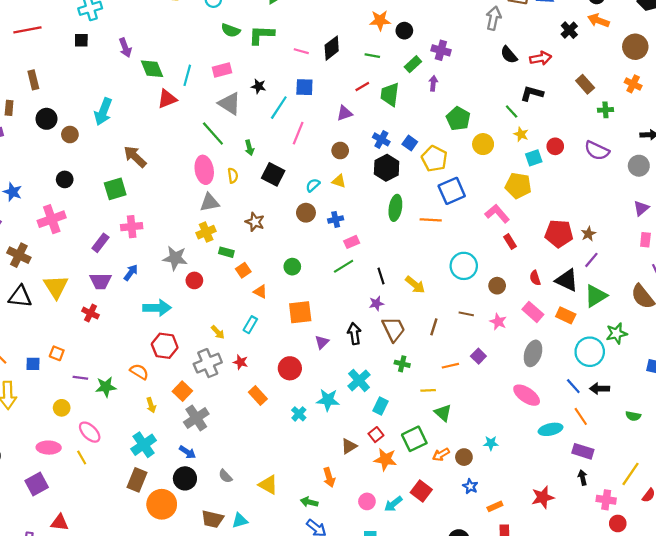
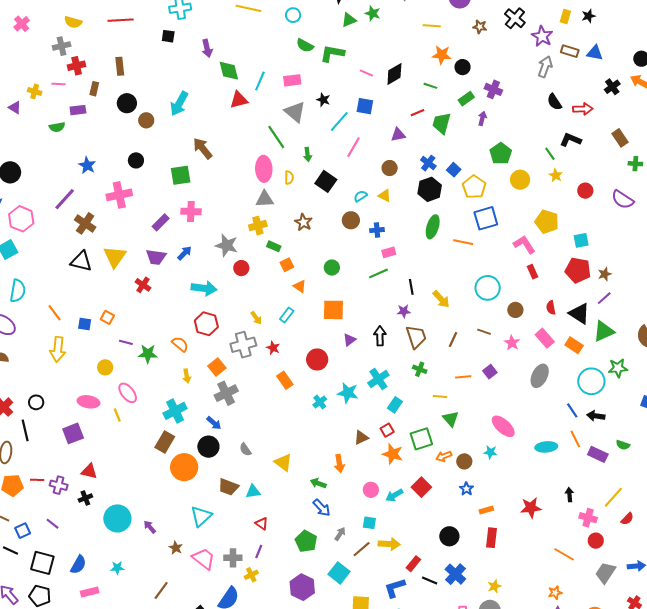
cyan square: (534, 158) -> (581, 240), moved
pink ellipse: (527, 395) -> (503, 426), moved
purple rectangle: (583, 451) -> (598, 454), moved

